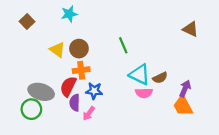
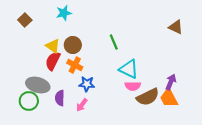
orange cross: (81, 70) -> (75, 65), turned 35
brown semicircle: (160, 78) -> (148, 97), moved, size x1.6
red semicircle: (68, 86) -> (53, 61), moved
purple semicircle: (75, 103) -> (60, 98), moved

